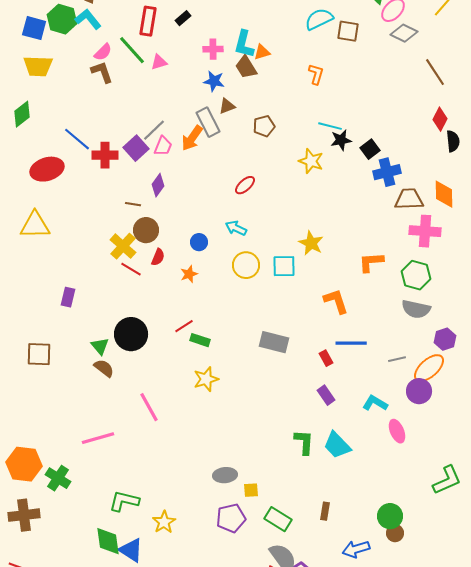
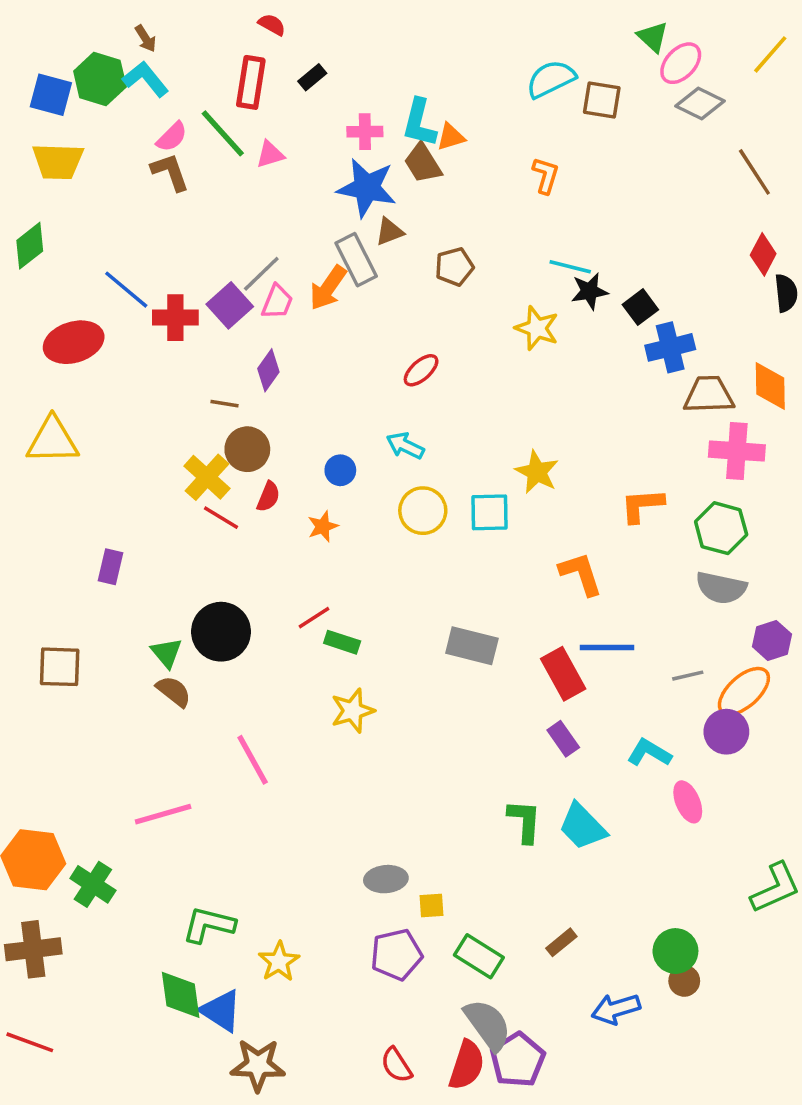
blue star: (214, 81) -> (367, 188), size x1.6
red rectangle: (326, 358) -> (563, 674), size x1.8
brown rectangle: (325, 511) -> (561, 942), turned 42

